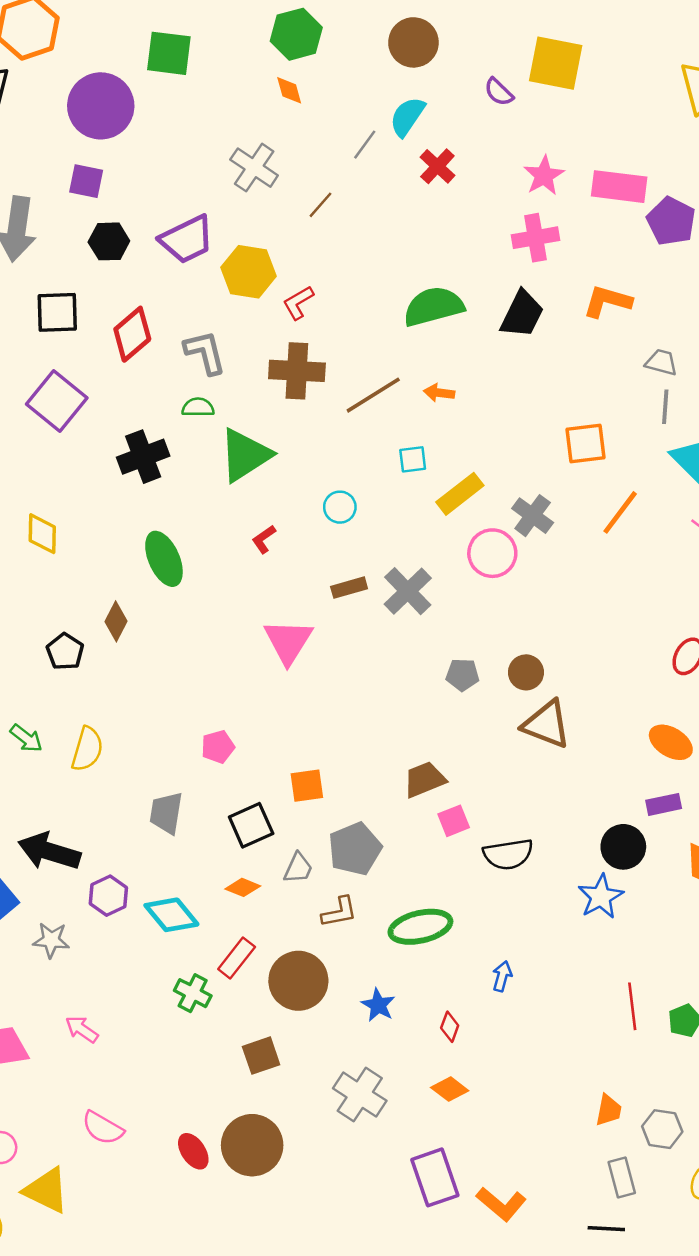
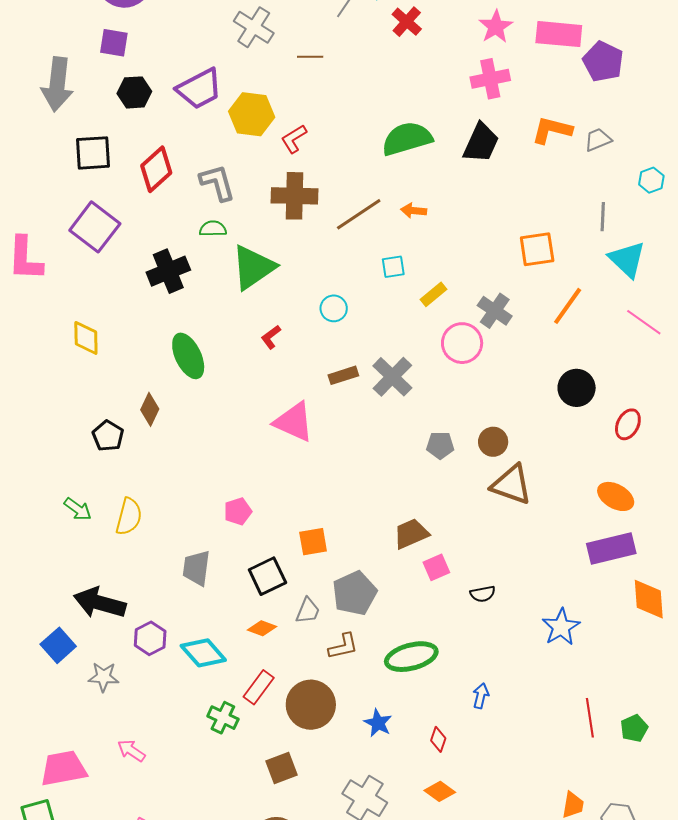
brown line: (320, 205) -> (310, 57), turned 50
gray trapezoid: (661, 362) -> (598, 140), moved, turned -36
yellow rectangle: (460, 494) -> (434, 294), size x0.7
pink triangle: (288, 641) -> (294, 422), turned -36
purple rectangle: (664, 804) -> (611, 549), size x1.6
black circle: (623, 847) -> (577, 388), moved
black semicircle: (508, 854) -> (483, 594), size x0.6

